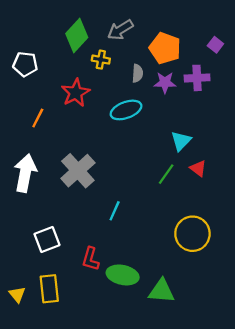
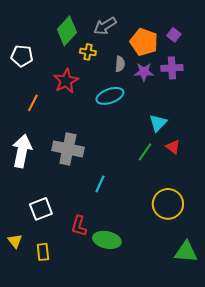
purple square: (215, 45) -> (174, 35), moved
gray cross: (78, 171) -> (68, 149), turned -36
yellow rectangle: (49, 289) -> (43, 252), size x0.7
green triangle: (162, 291) -> (186, 252), moved
yellow triangle: (17, 294) -> (15, 241), moved

